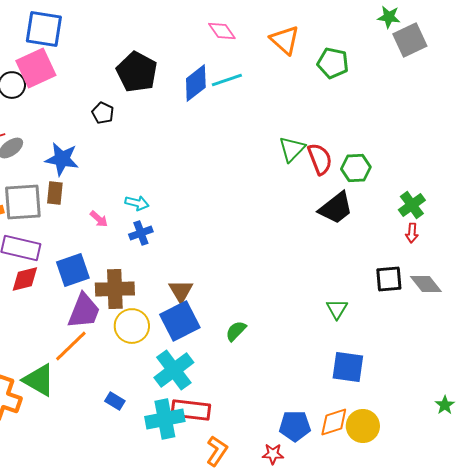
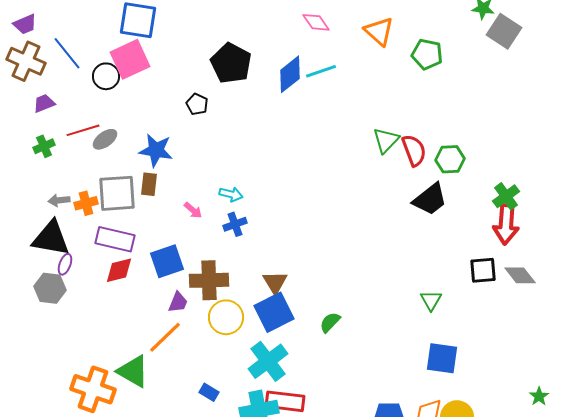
gray square: (410, 40) -> (504, 31), turned -32
red arrow: (412, 233) -> (506, 224), size x2.0
purple trapezoid: (84, 311) -> (178, 302), size x0.6

